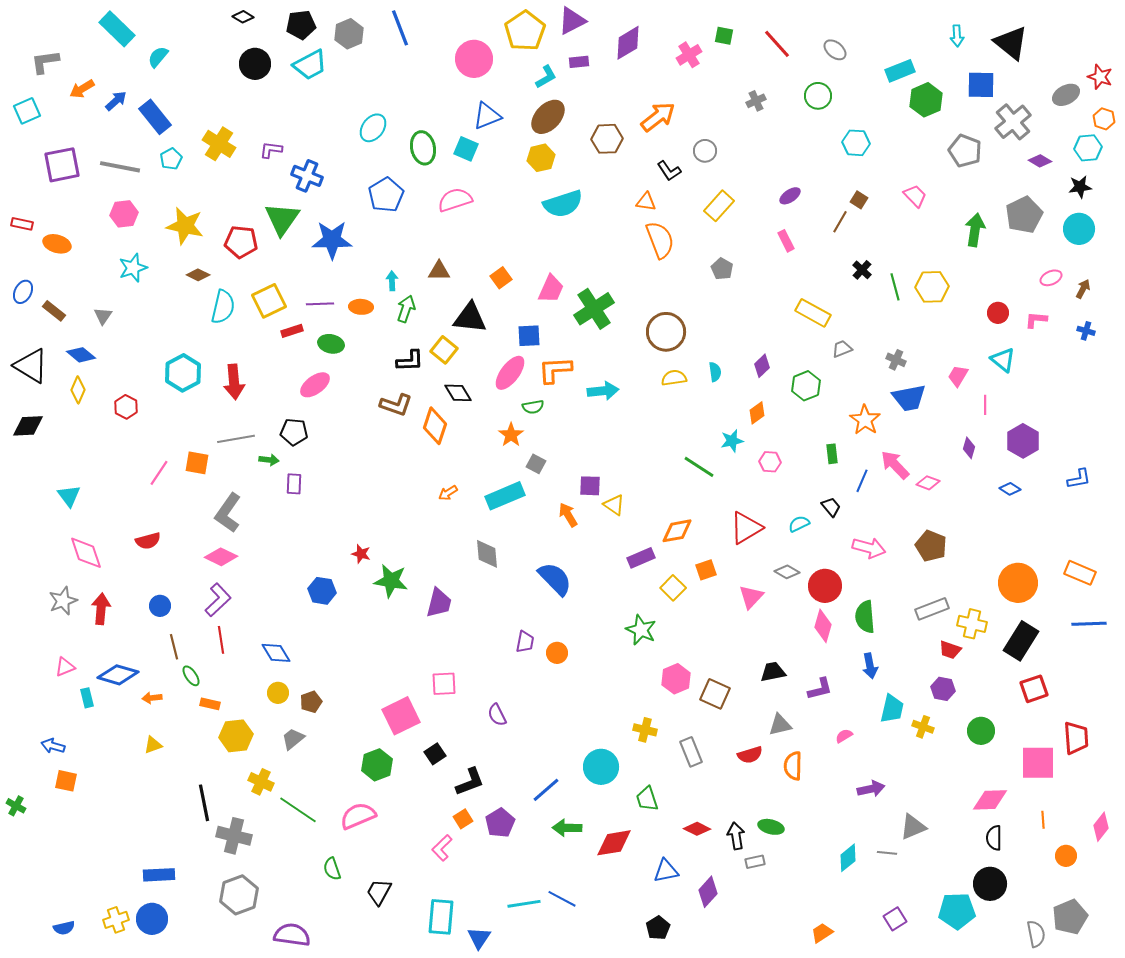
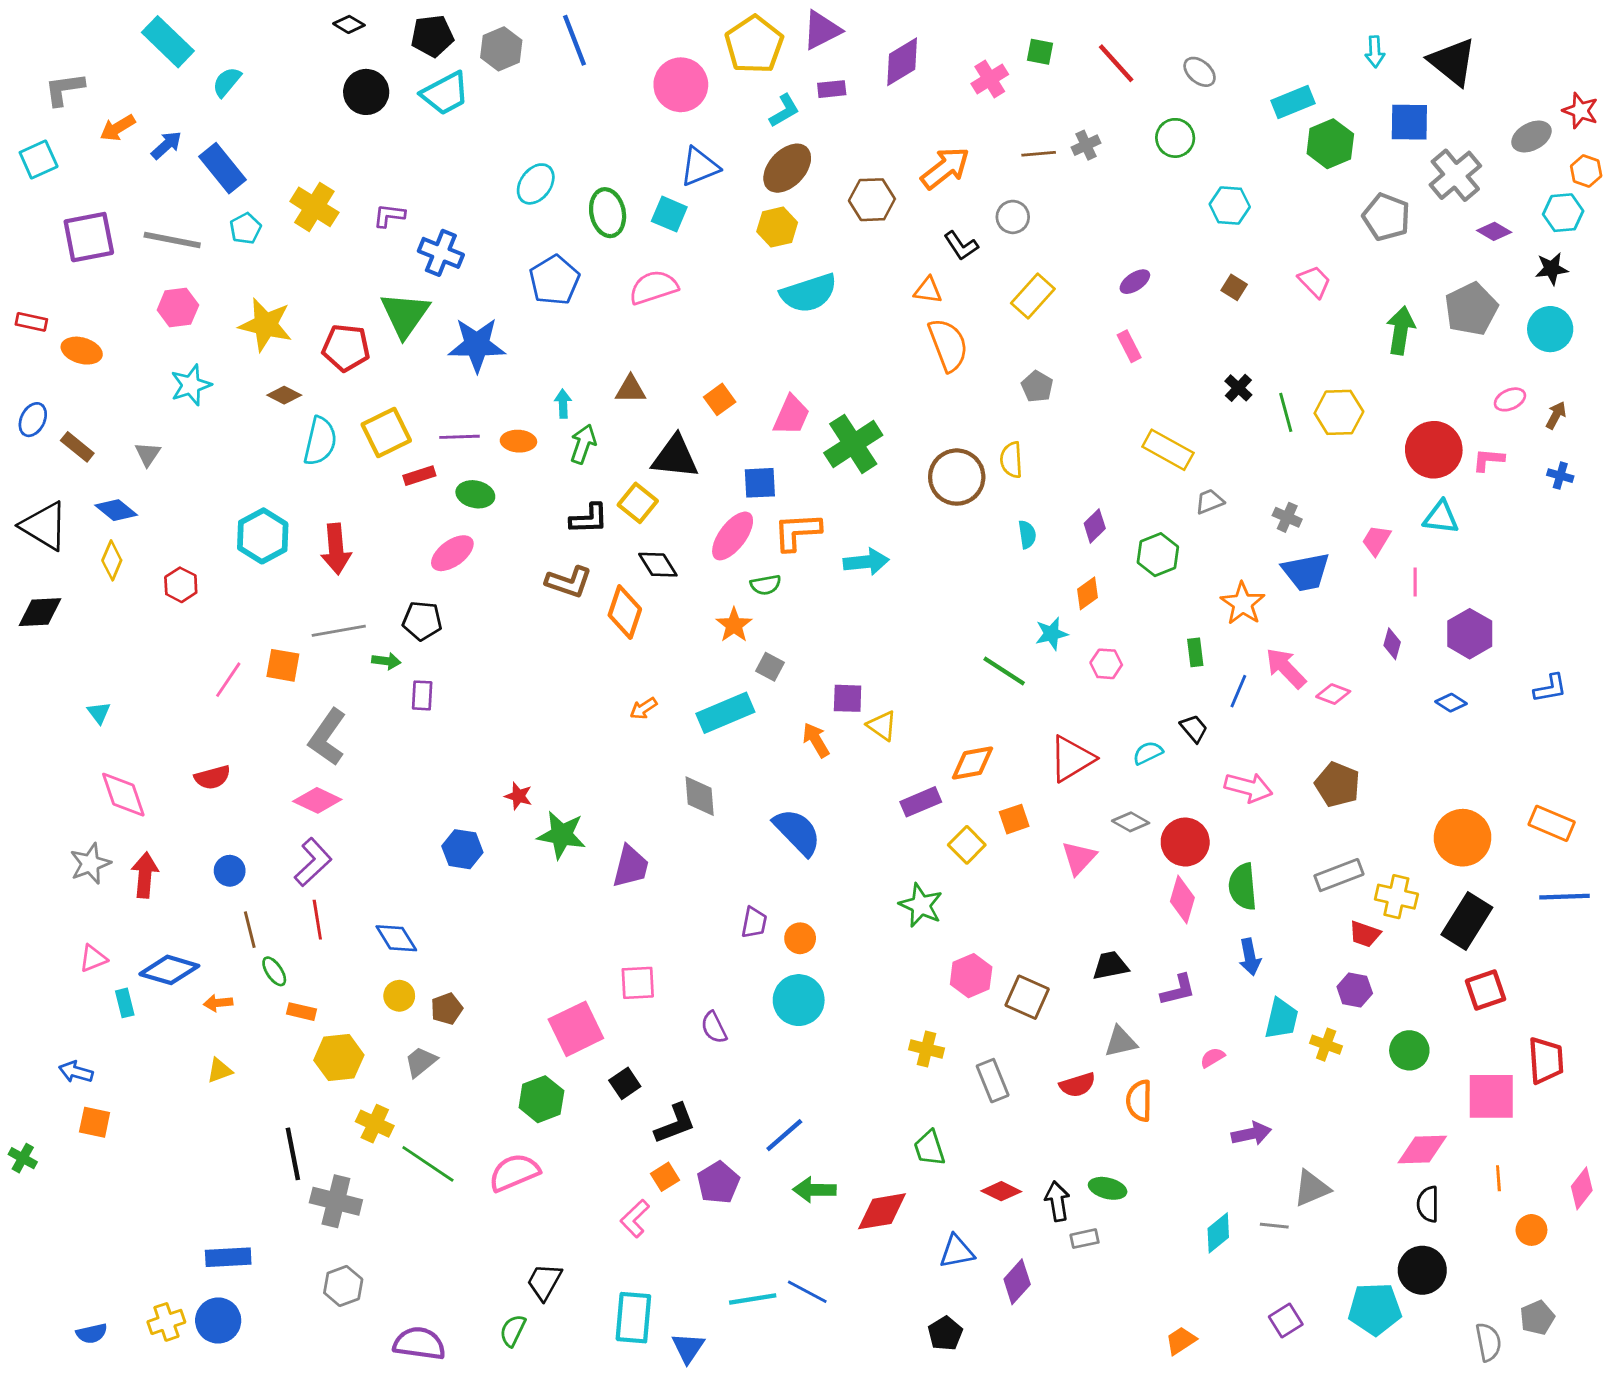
brown line: (840, 222) -> (1039, 154), moved, turned 55
red circle: (998, 313) -> (1434, 450), size x1.8
cyan triangle: (1003, 360) -> (1441, 517), turned -32
yellow semicircle: (674, 378) -> (1011, 460), moved, turned -85
cyan triangle: (69, 496) -> (99, 713), size x0.7
cyan circle: (601, 767) -> (799, 1000), moved
green semicircle: (332, 869) -> (513, 1331), moved, turned 45
gray hexagon: (239, 895) -> (343, 1286), size x0.7
gray pentagon: (1070, 917) -> (1537, 1318), size x0.7

